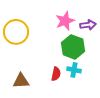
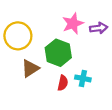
green hexagon: (73, 47) -> (58, 53), moved
brown triangle: (21, 81) -> (30, 68), moved, turned -30

